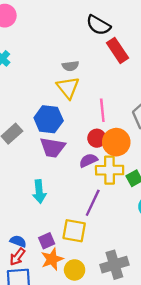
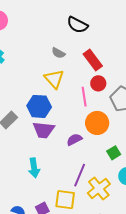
red rectangle: (118, 50) -> (93, 60), moved
gray semicircle: (70, 66) -> (58, 53), moved, turned 40
red circle: (97, 138) -> (98, 83), moved
yellow cross: (110, 170) -> (99, 188), moved, turned -35

